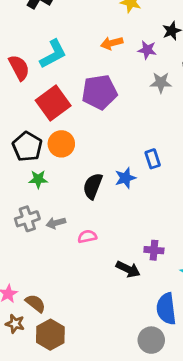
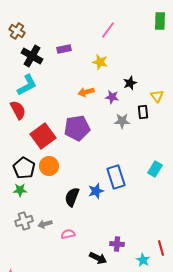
cyan L-shape: (53, 54) -> (27, 85), moved
blue rectangle: (153, 159) -> (116, 177), size x1.6
green star: (38, 179) -> (20, 190), moved

